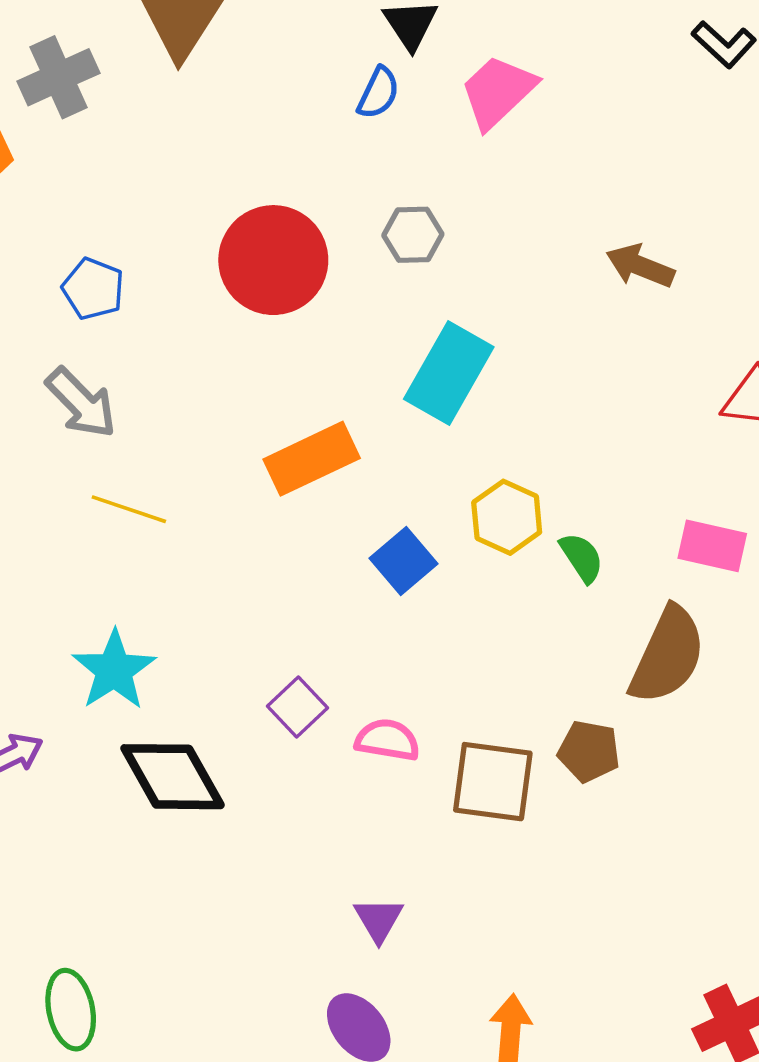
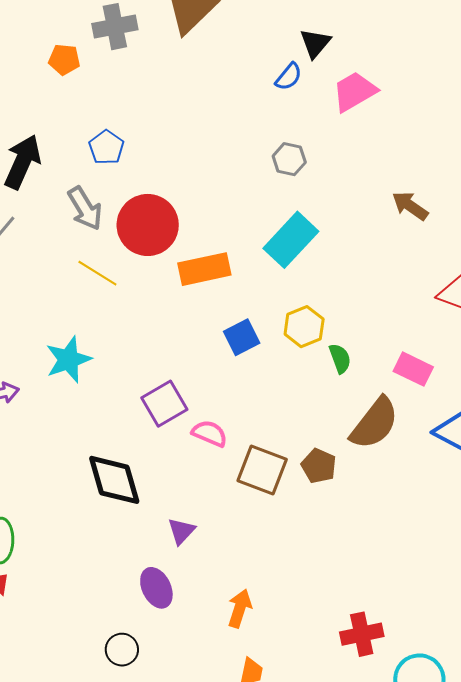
red circle: (273, 260) -> (148, 225), moved
purple square: (297, 707) -> (164, 404), size x1.4
black diamond: (173, 777) -> (114, 480), moved

